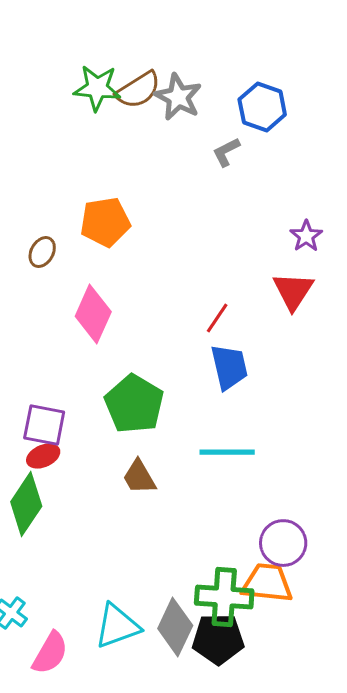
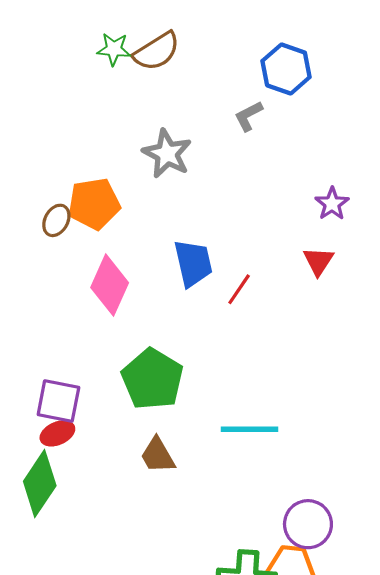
green star: (97, 88) -> (114, 49), size x0.7
gray star: (178, 97) -> (167, 154), moved
orange pentagon: (105, 222) -> (94, 204), moved
red triangle: (293, 291) -> (318, 261), size x0.7
blue trapezoid: (229, 367) -> (193, 263), moved

